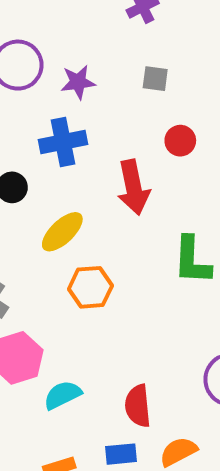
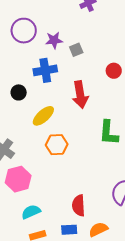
gray square: (155, 79) -> (76, 50), moved, turned -32
red circle: (180, 141) -> (114, 71), moved
cyan semicircle: (63, 395) -> (31, 212), moved

